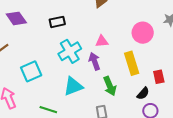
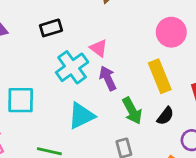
pink triangle: (102, 41) -> (99, 48), moved, turned 48
cyan square: (31, 71) -> (21, 100), turned 30
black semicircle: (143, 93) -> (165, 116), moved

